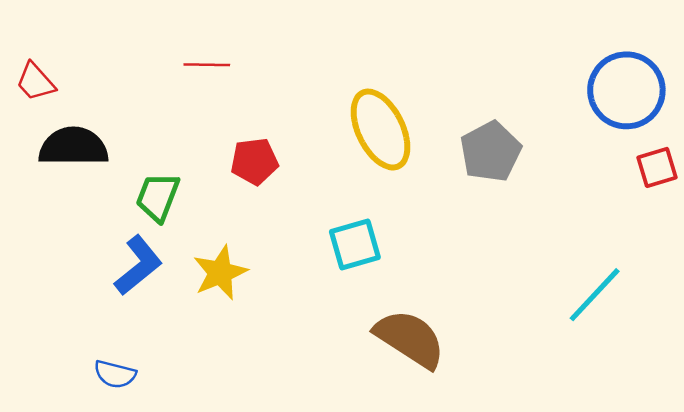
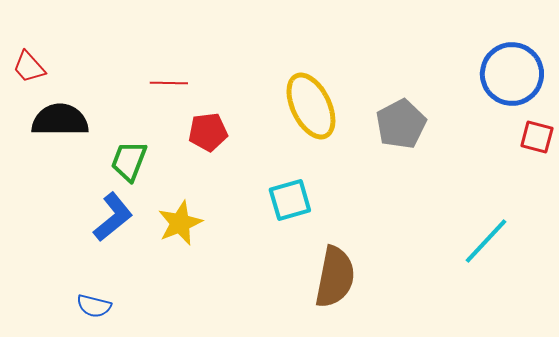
red line: (207, 65) -> (169, 83), moved
red square: (657, 167) -> (537, 137), turned 32
brown semicircle: (410, 339) -> (335, 277), turned 68

